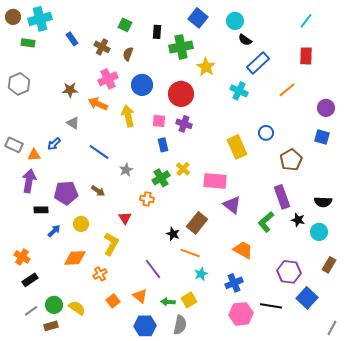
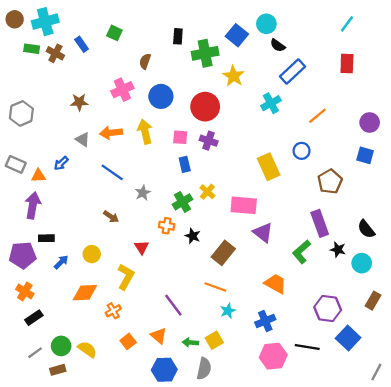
blue square: (198, 18) -> (237, 35), moved
green square: (125, 25) -> (114, 33), moved
brown cross: (102, 47) -> (55, 53), moved
gray hexagon: (19, 84) -> (21, 113), moved
orange line: (287, 90) -> (317, 116), moved
cyan cross: (239, 91) -> (271, 103), turned 36
orange arrow: (98, 104) -> (111, 133), moved, turned -30
purple pentagon: (66, 193) -> (23, 255), moved
black semicircle: (323, 202) -> (366, 229), turned 48
black star: (173, 234) -> (193, 236), moved

